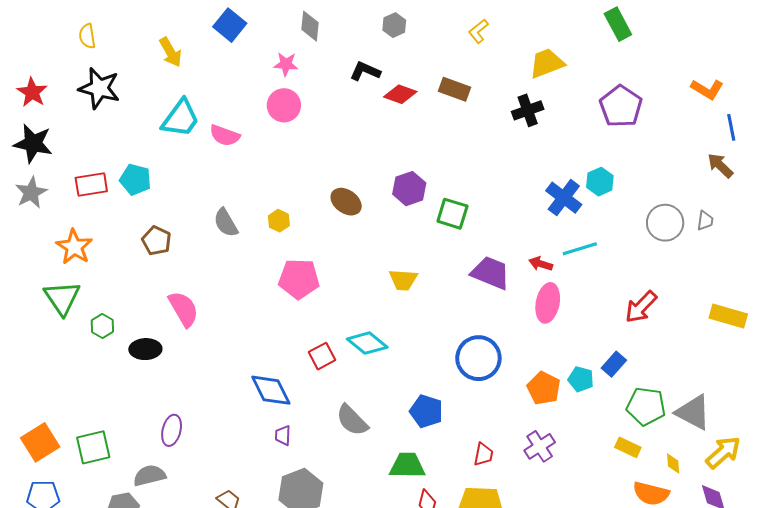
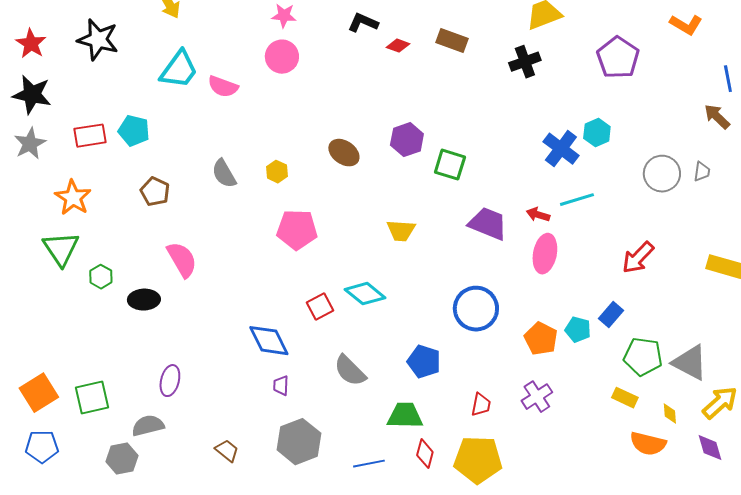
orange L-shape: (707, 89) -> (686, 25), moved
red diamond: (400, 94) -> (398, 46), size x0.7

